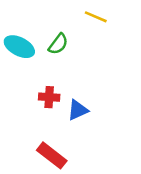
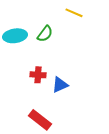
cyan ellipse: (19, 47) -> (15, 36), turned -35

